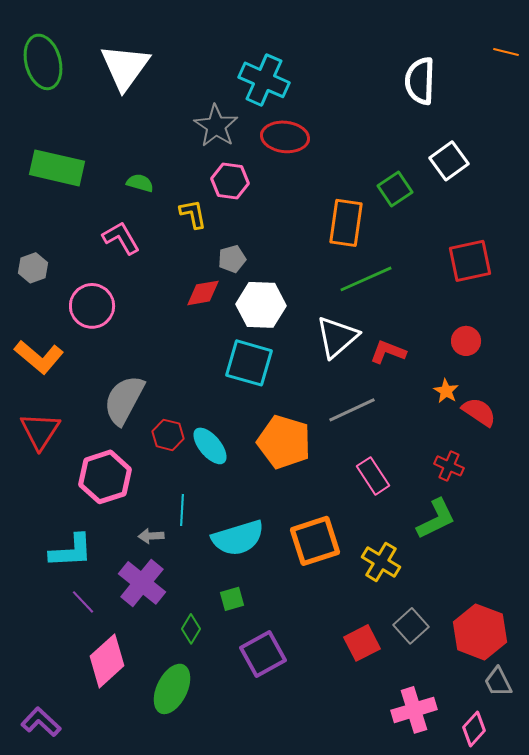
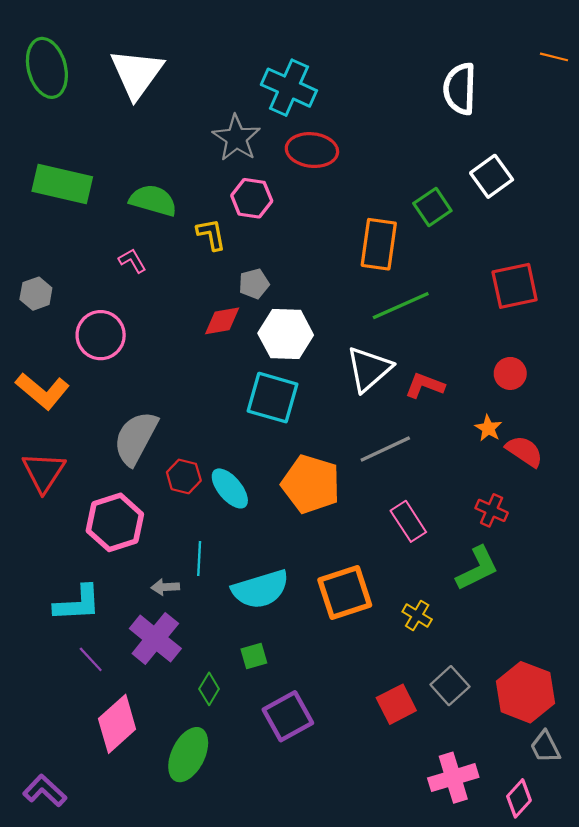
green semicircle: (140, 183) -> (153, 200), size x1.6
pink L-shape: (121, 238) -> (132, 261), size x0.7
yellow cross: (381, 562) -> (417, 615), size x0.7

